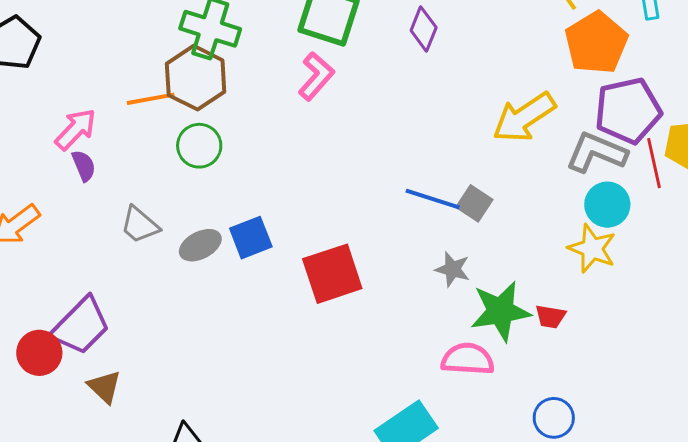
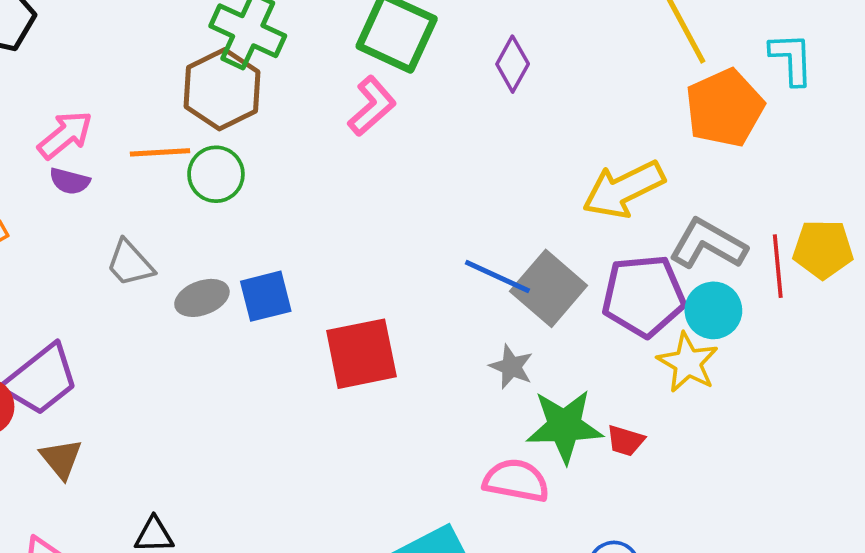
orange line: (151, 99) -> (160, 152), moved
purple pentagon: (628, 111) -> (644, 296), moved
purple semicircle: (84, 166) -> (70, 181), turned 120
gray square: (474, 203) -> (549, 288), size x1.6

